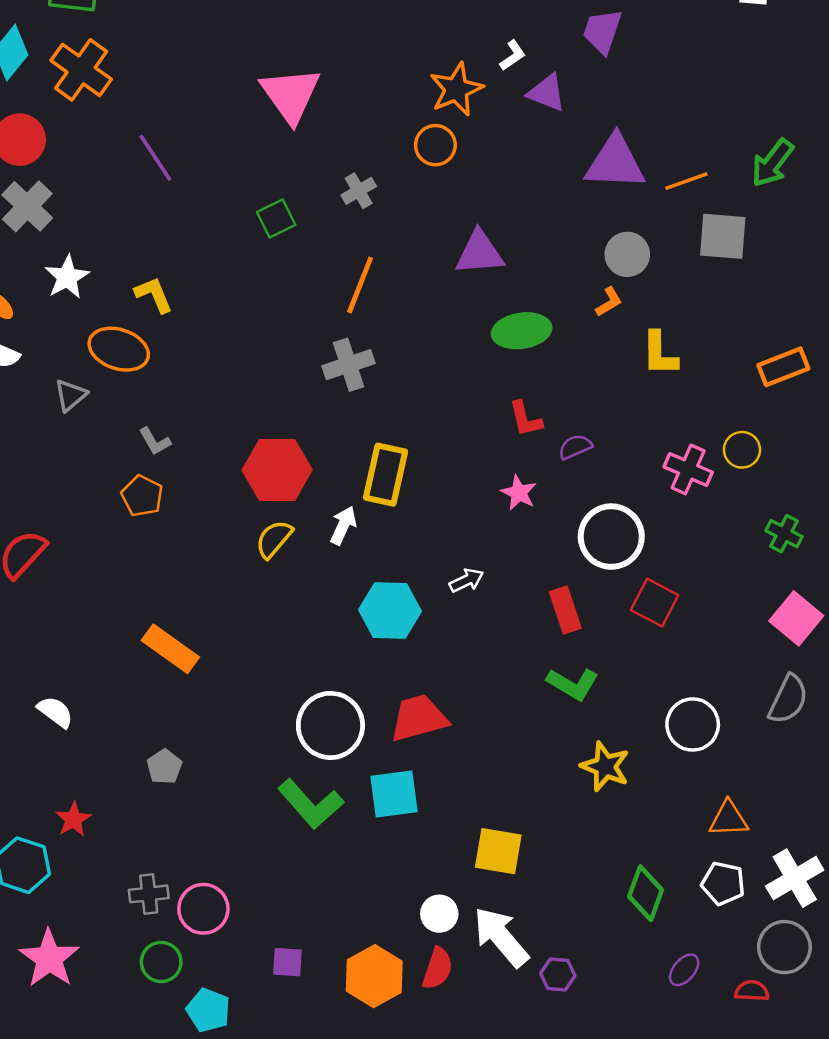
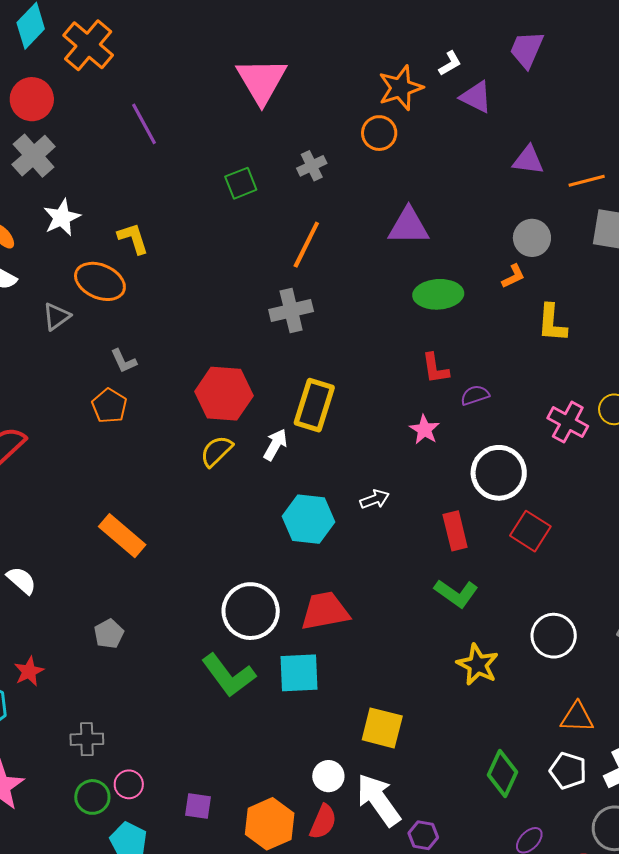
purple triangle: (615, 163) -> (528, 160), size x0.6
pink circle: (203, 909) -> (129, 784), moved, size x0.7

